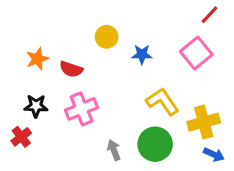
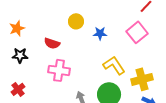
orange star: (37, 59) -> (17, 28), moved
black star: (36, 106) -> (20, 55), moved
pink cross: (82, 109) -> (59, 70), turned 30

